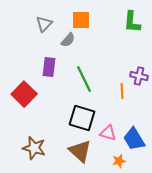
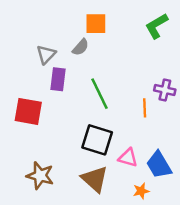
green L-shape: (132, 22) -> (156, 26), turned 55
gray triangle: (44, 24) -> (46, 54), moved
red square: (24, 94) -> (28, 111), turned -35

